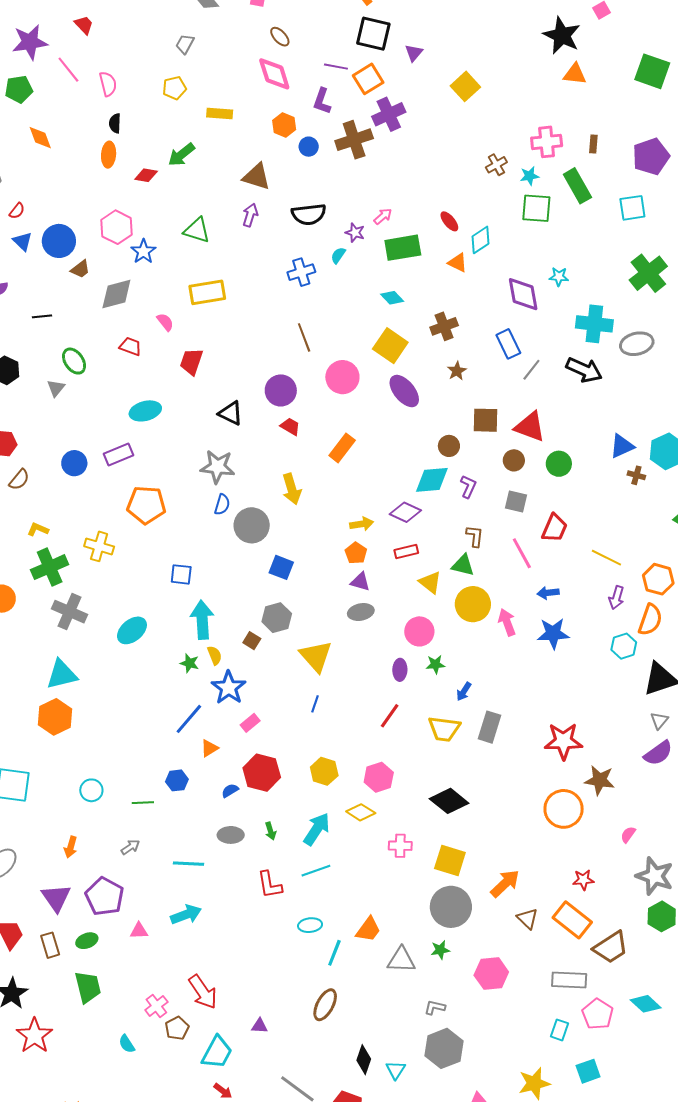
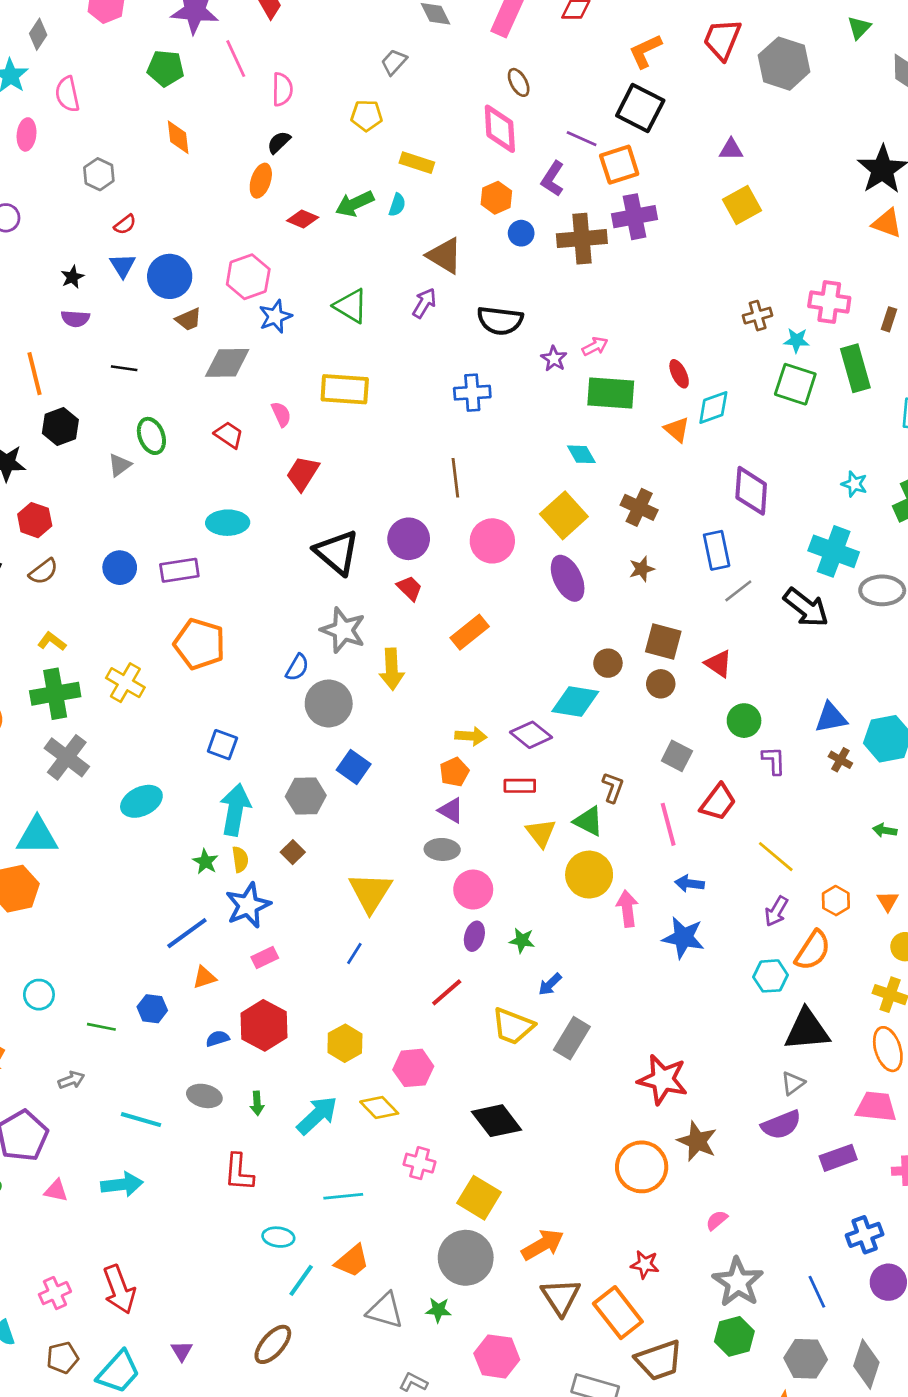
purple triangle: (414, 53) -> (731, 149), moved, turned 36
black semicircle: (115, 123) -> (279, 142), turned 30
cyan semicircle: (338, 255) -> (397, 205), moved, turned 150
cyan star: (559, 277) -> (854, 484), moved
brown cross: (444, 326) -> (639, 507), turned 32
black triangle: (231, 413) -> (337, 552), size x1.4
red triangle: (530, 427) -> (718, 664), size x0.7
brown circle: (514, 460) -> (661, 684), moved
gray star: (217, 467) -> (343, 630), moved
purple L-shape: (468, 487) -> (774, 761), moved, turned -40
orange hexagon: (658, 579) -> (836, 901), size x0.7
gray hexagon: (277, 618) -> (306, 796), moved
pink circle: (419, 631) -> (473, 890), moved
cyan line: (316, 871) -> (343, 1196), moved
brown triangle: (527, 919) -> (561, 1297), size x1.4
purple triangle: (260, 1026) -> (182, 1351), turned 42
brown pentagon: (177, 1028) -> (63, 1358), moved

